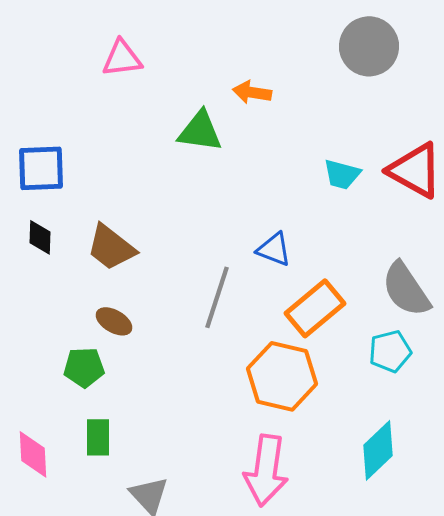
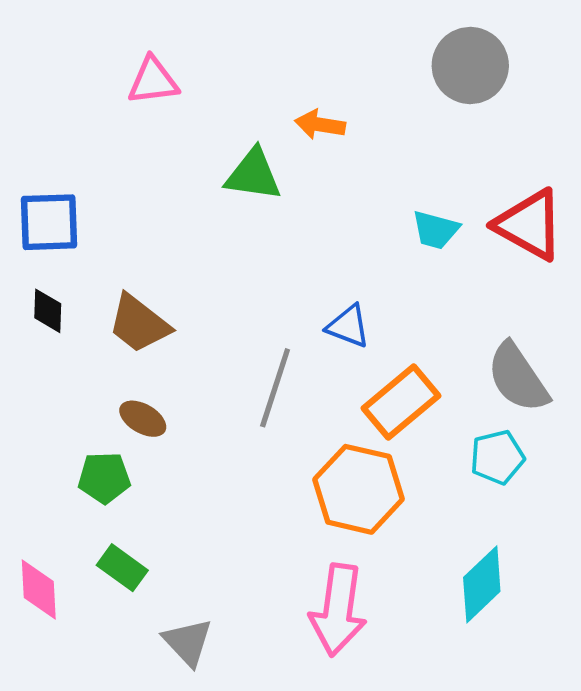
green rectangle: (98, 437) -> (122, 568), turned -54

